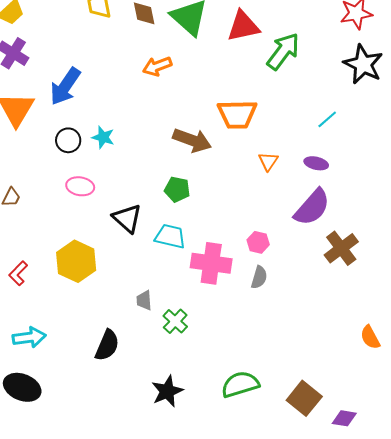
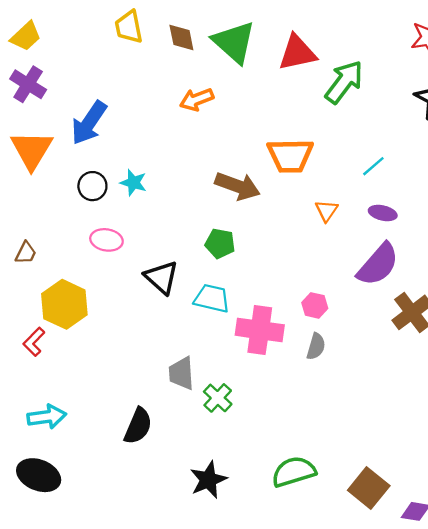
cyan line: (327, 119) -> (373, 166), moved
yellow hexagon: (76, 261) -> (64, 304), moved
gray trapezoid: (144, 300) -> (181, 373), size x1.4

